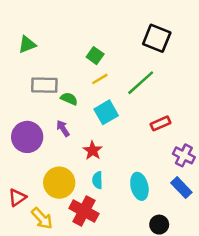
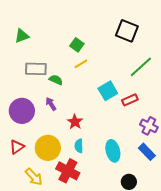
green line: (141, 83) -> (141, 67), moved
cyan square: (106, 112) -> (108, 91), moved
red triangle: (17, 197) -> (17, 147), moved

